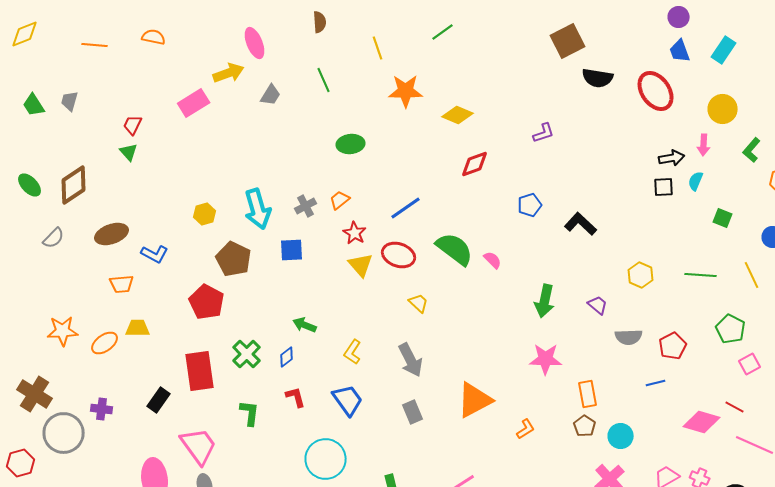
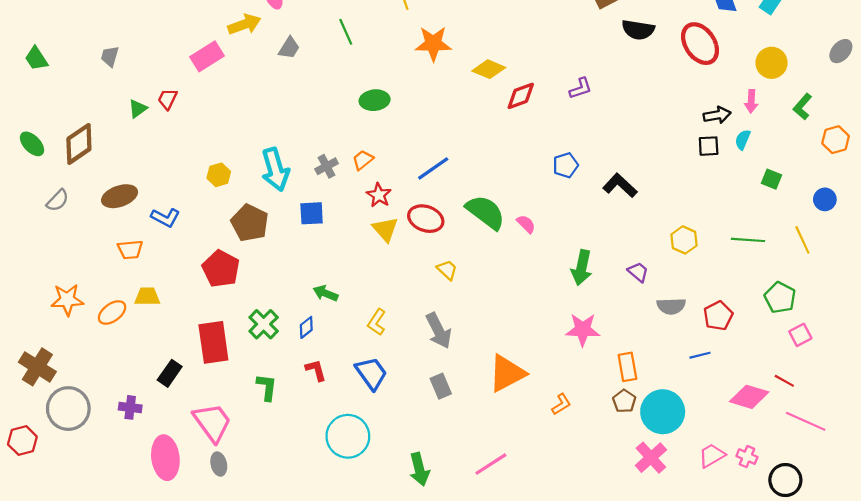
gray trapezoid: (70, 101) -> (110, 56), moved
red trapezoid: (133, 125) -> (168, 99), moved
green triangle: (129, 152) -> (138, 109), turned 36
red diamond: (475, 164) -> (521, 96), moved
purple cross: (102, 409) -> (130, 407), moved
cyan circle: (621, 436) -> (663, 412), size x1.6

